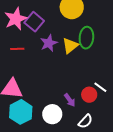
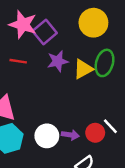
pink star: (16, 19) -> (23, 24), turned 30
purple arrow: (70, 100) -> (70, 135), turned -56
white circle: (52, 114) -> (47, 136), moved

